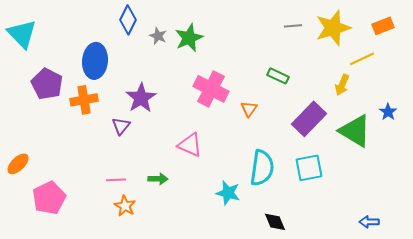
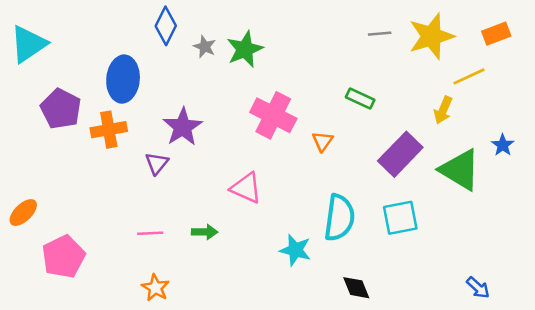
cyan triangle: (22, 34) -> (28, 44), turned 40
orange star: (125, 206) -> (155, 288), moved
blue arrow: (369, 222) -> (478, 288), turned -138

